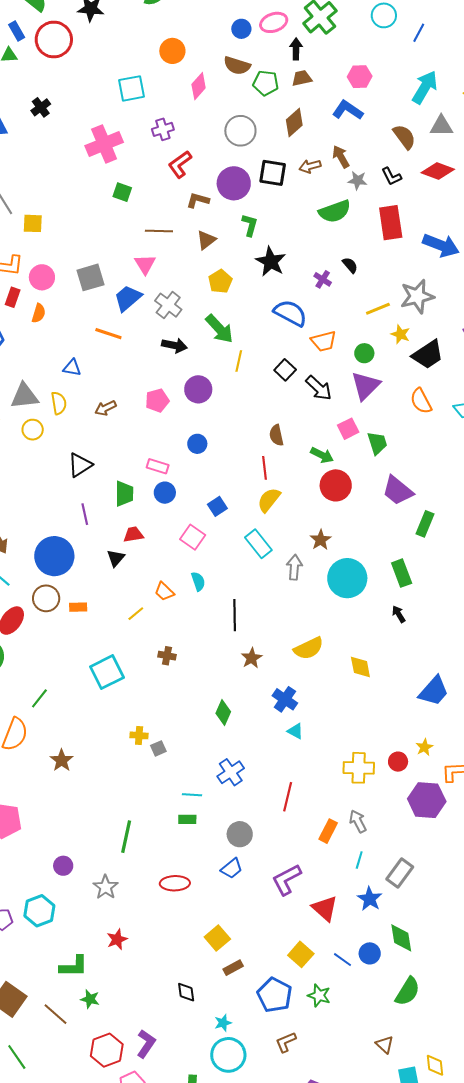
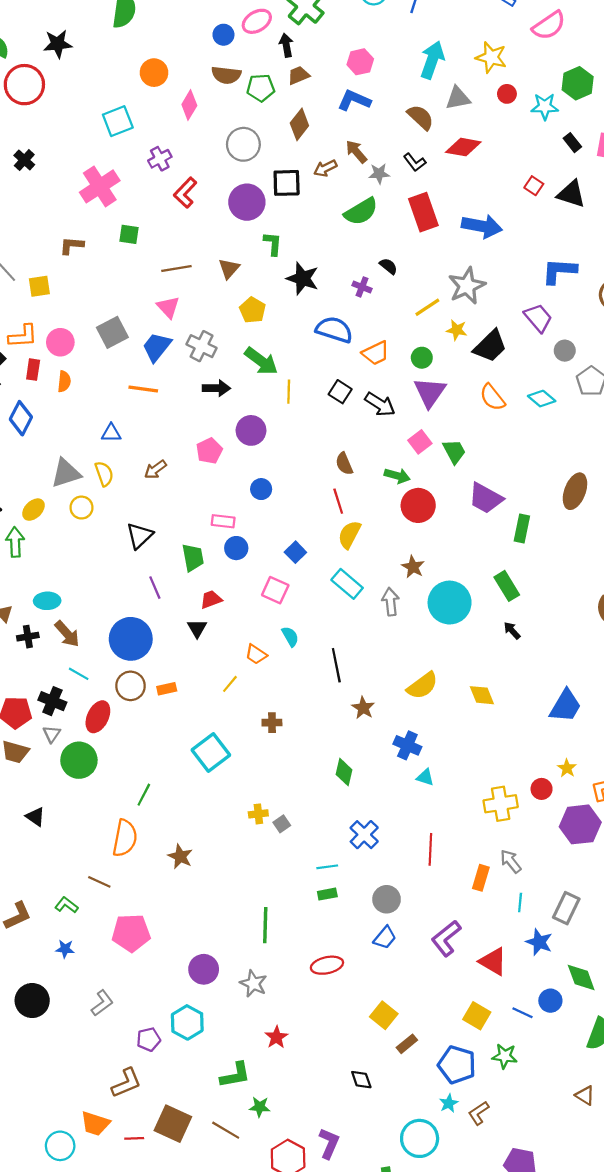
brown L-shape: (198, 200) -> (72, 246), moved
purple circle: (63, 866) -> (204, 969), size x1.4
cyan star: (223, 1023) -> (449, 1103), moved

